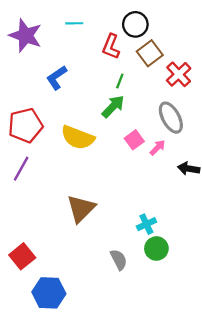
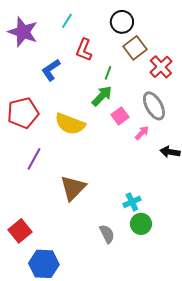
cyan line: (74, 23) -> (67, 21), turned -56
red L-shape: (111, 47) -> (84, 50), moved
pink square: (134, 140) -> (120, 116), moved
purple line: (21, 169) -> (34, 159), moved

